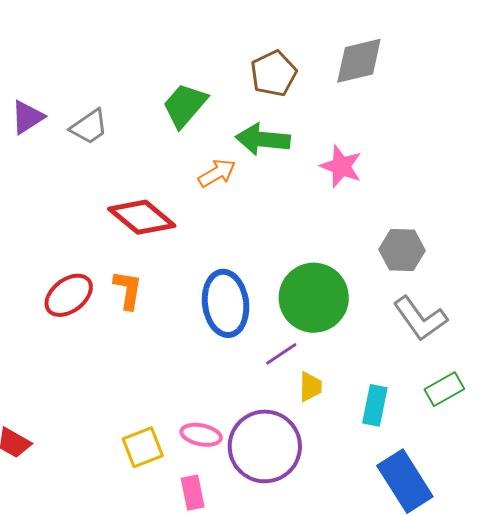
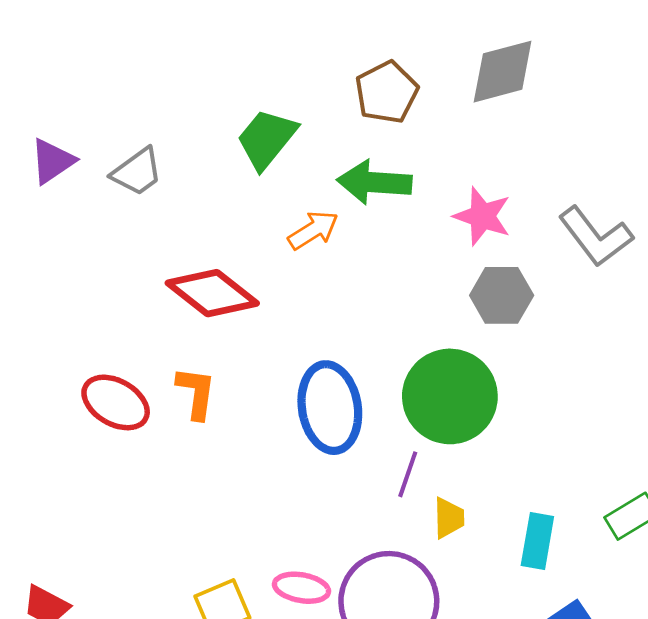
gray hexagon: (402, 250) -> (502, 295), moved
red ellipse: (69, 295) -> (116, 402), turned 69
gray L-shape: (420, 318) -> (596, 237), moved
purple line: (281, 354) -> (408, 474), turned -36

